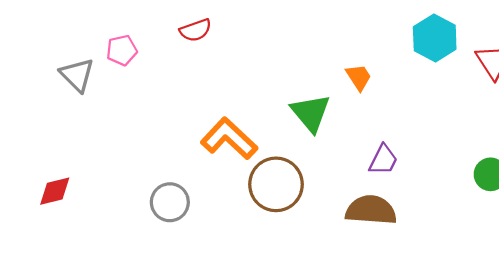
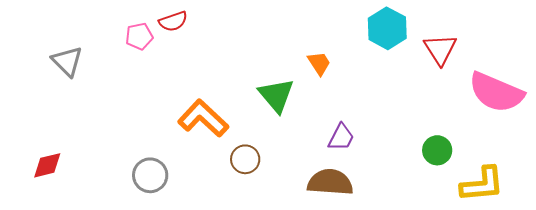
pink pentagon: (122, 50) -> (139, 36), moved
brown circle: (276, 184) -> (245, 159), size x0.6

